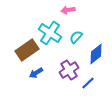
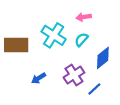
pink arrow: (68, 10) -> (84, 17), moved
brown rectangle: (27, 50) -> (16, 45), moved, turned 35

